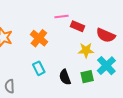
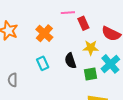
red rectangle: (78, 26) -> (83, 23), turned 40
black semicircle: (65, 77) -> (70, 61), moved

